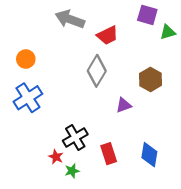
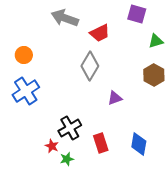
green triangle: (168, 32) -> (156, 41), moved
brown hexagon: (151, 79) -> (154, 75), moved

